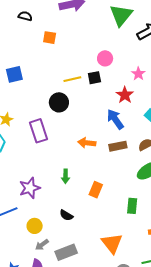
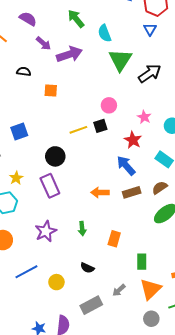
black circle: (59, 102) -> (55, 156), moved
purple star: (30, 188) -> (46, 231), moved
green rectangle: (132, 206) -> (142, 262), moved
orange triangle: (112, 243) -> (150, 289), moved, turned 30
gray arrow: (42, 245) -> (119, 290), moved

